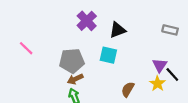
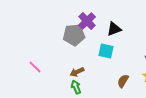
pink line: (26, 48) -> (35, 67), moved
gray pentagon: (72, 61) -> (74, 35), moved

